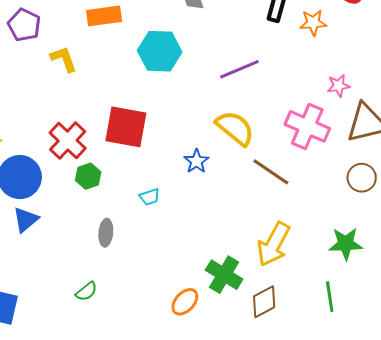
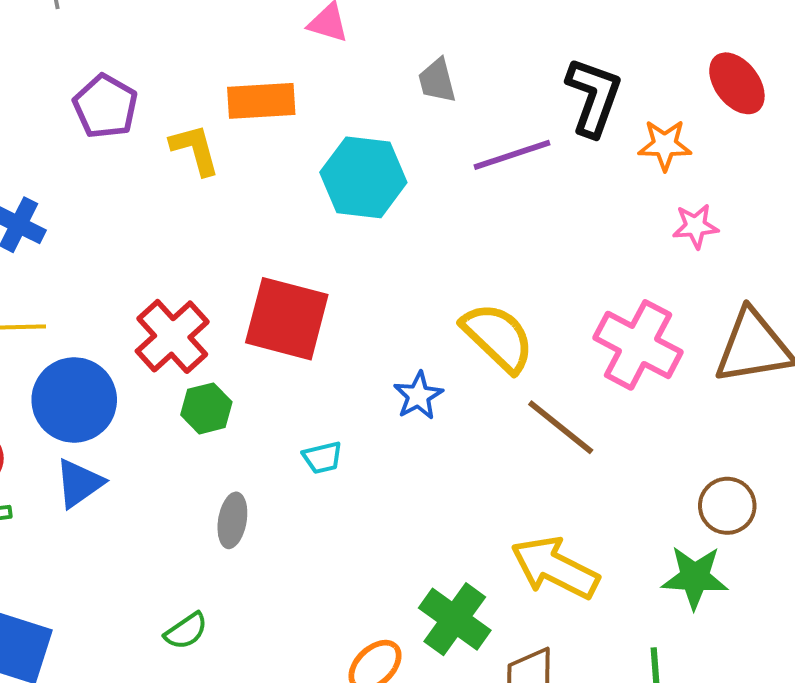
yellow L-shape: (64, 59) -> (195, 150), moved
purple line: (239, 69) -> (512, 155), moved
pink star: (339, 86) -> (695, 226), moved
brown circle: (362, 178) -> (727, 506), moved
yellow arrow: (273, 244) -> (555, 568), turned 84

